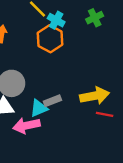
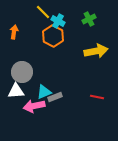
yellow arrow: (95, 96) -> (96, 51), moved
gray rectangle: (52, 101) -> (55, 97), moved

